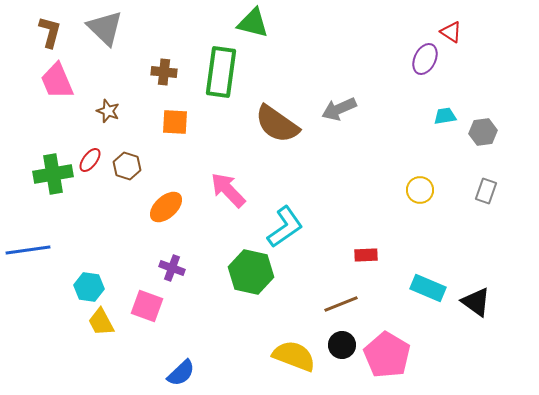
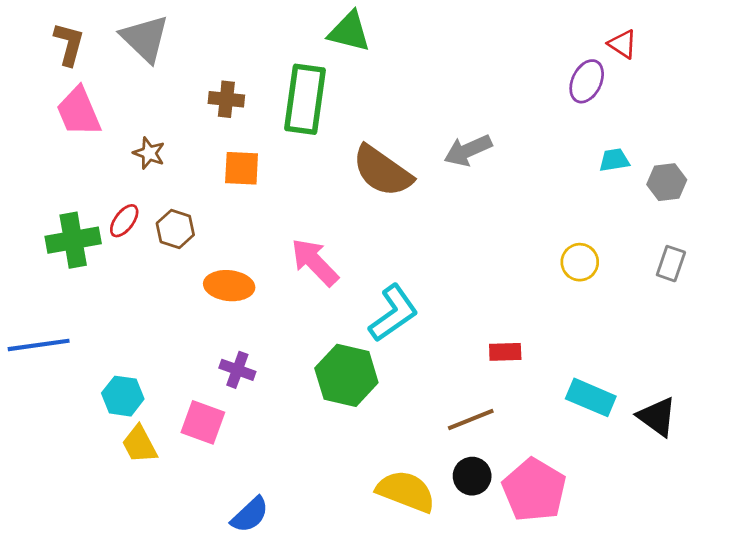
orange ellipse: (166, 207) -> (229, 286), turned 48

